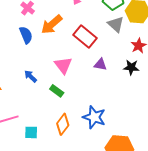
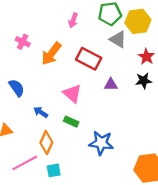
blue semicircle: (26, 35) -> (17, 88), moved
blue star: (94, 117) -> (101, 143), moved
orange diamond: (63, 124) -> (46, 143), moved

